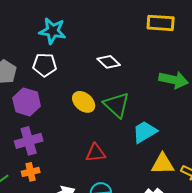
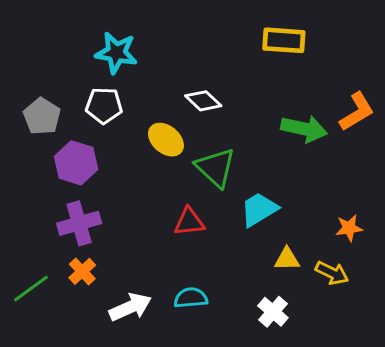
yellow ellipse: (84, 102) -> (166, 140), moved
red triangle: (96, 153) -> (189, 222), moved
yellow triangle: (163, 164) -> (287, 259), size x0.7
orange cross: (31, 172) -> (82, 271), turned -30

